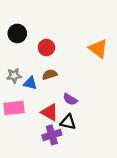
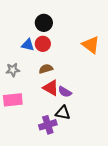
black circle: (17, 33) -> (44, 23), moved
blue triangle: (30, 83) -> (28, 45), moved
red triangle: (50, 112) -> (51, 88), moved

